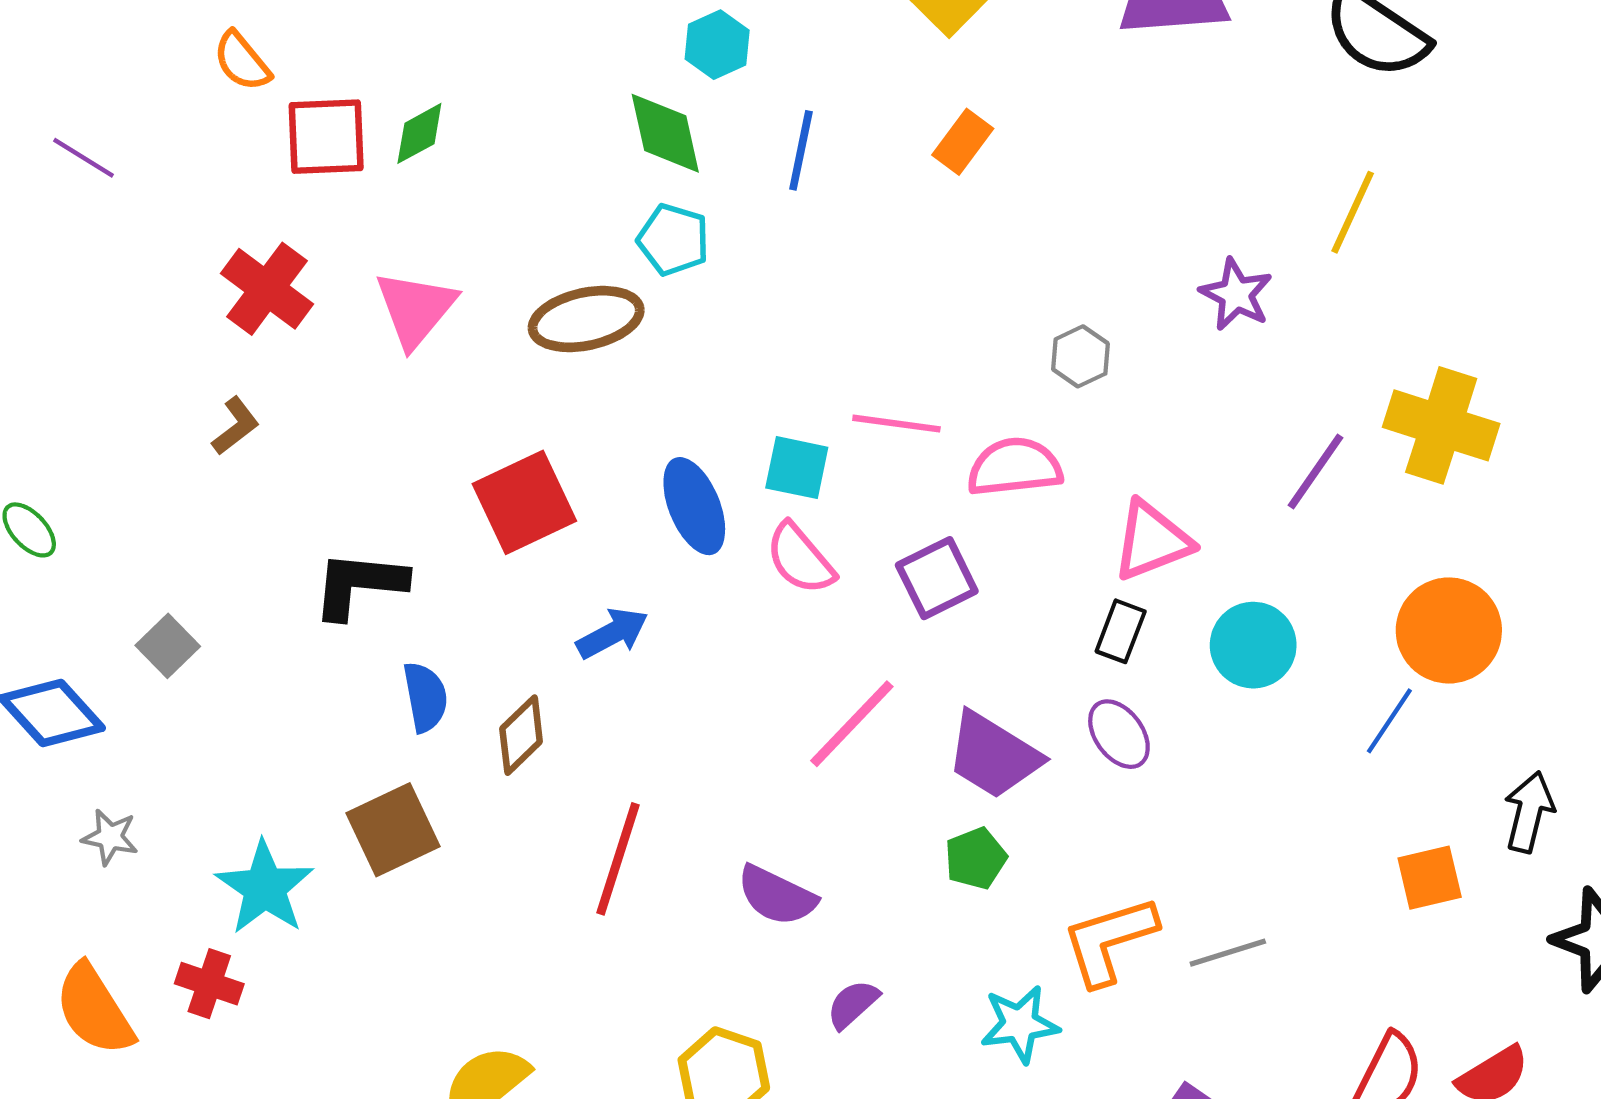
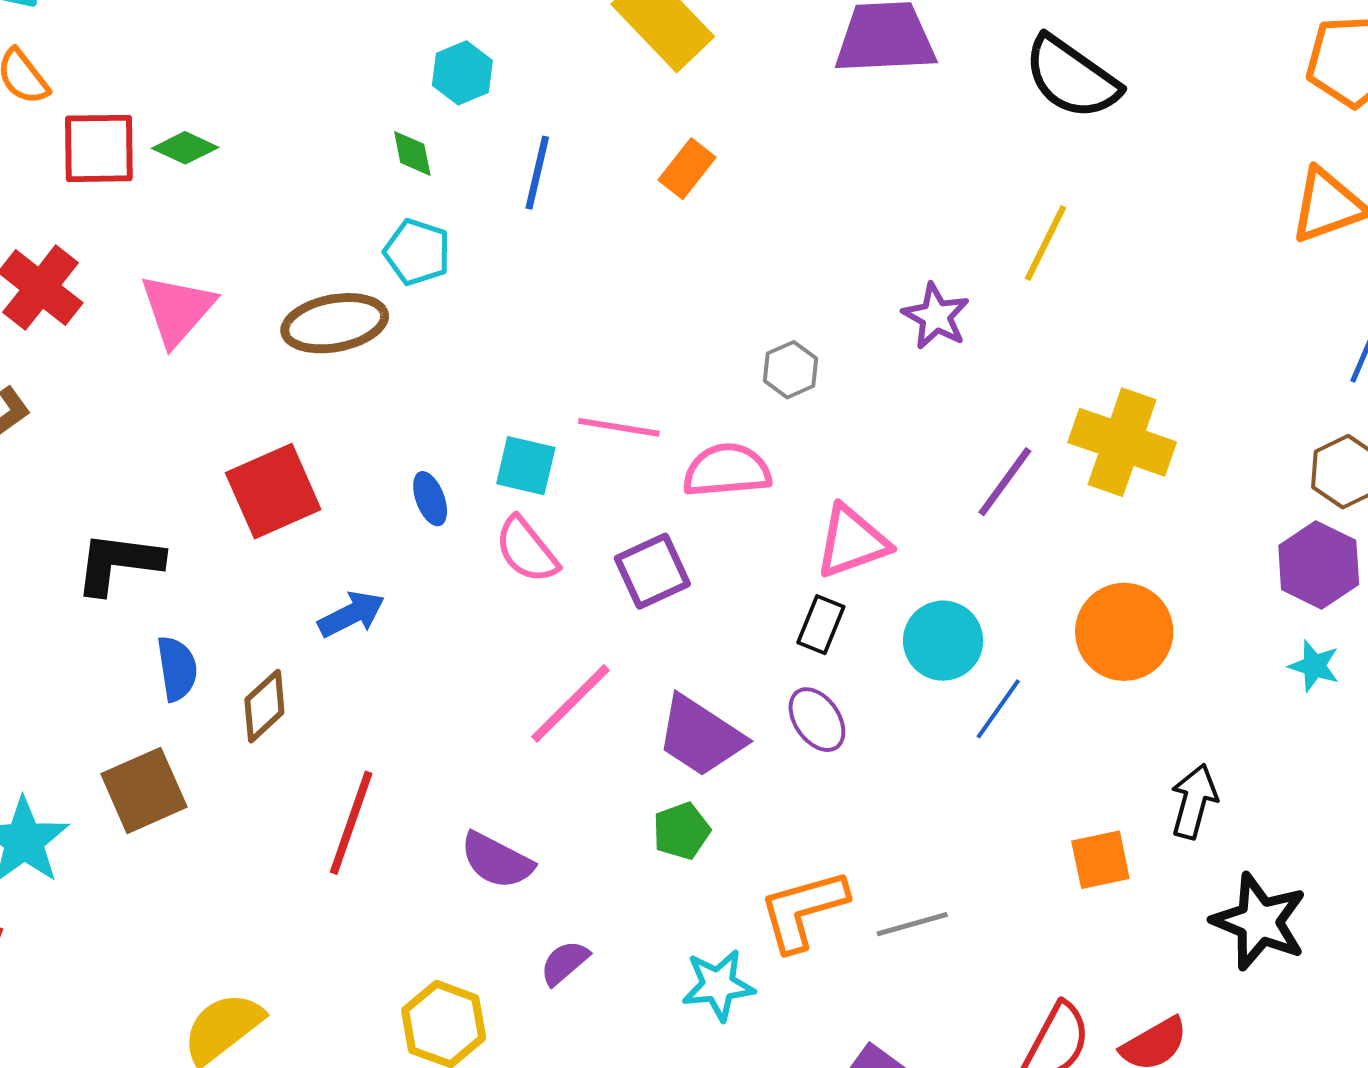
green diamond: (419, 133) -> (185, 148), turned 52
green diamond: (665, 133) -> (412, 153), size x0.6
blue ellipse: (694, 506) -> (430, 499), size x0.6
blue line: (1389, 721) -> (998, 709), moved

